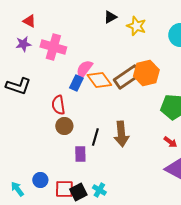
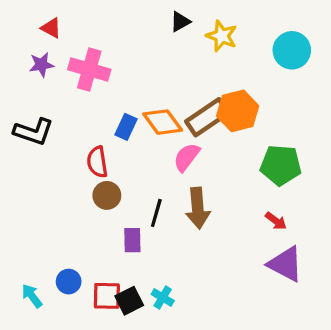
pink semicircle: (84, 69) -> (187, 157), moved

